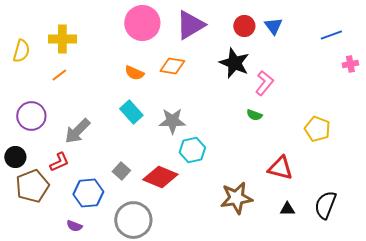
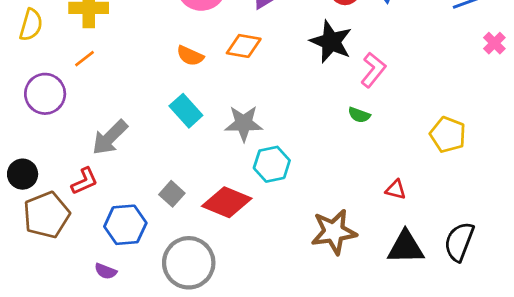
pink cross: (350, 64) -> (494, 43), turned -35
purple circle: (31, 116) -> (45, 94), moved
red triangle: (280, 168) -> (396, 190), size x0.6
black triangle: (287, 209) -> (406, 247), size x1.8

